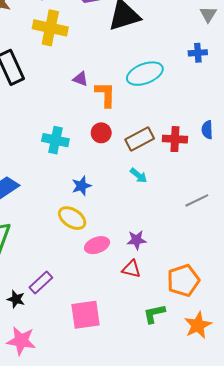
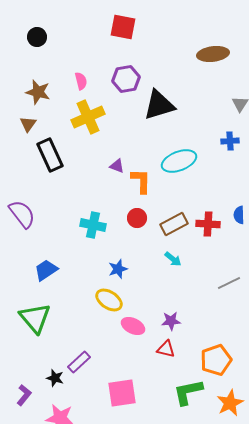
yellow cross: (50, 28) -> (88, 117), turned -36
pink ellipse: (97, 245) -> (133, 326), turned 45
green L-shape: (154, 314) -> (188, 392), size x1.4

